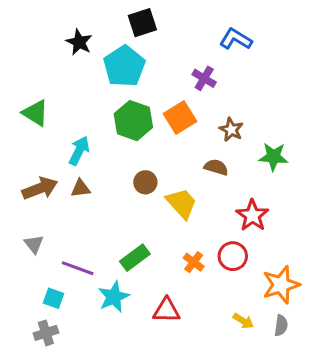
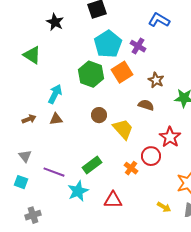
cyan pentagon: (124, 66) -> (108, 44), moved
green triangle: (35, 113) -> (32, 55), moved
brown arrow: (40, 188) -> (29, 119), size x0.6
red circle: (233, 256) -> (151, 156), moved
cyan square: (53, 298) -> (21, 182), moved

